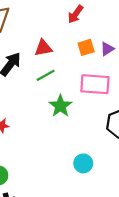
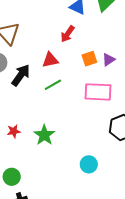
red arrow: (75, 14) -> (68, 34), moved
green star: (60, 106) -> (44, 135), moved

